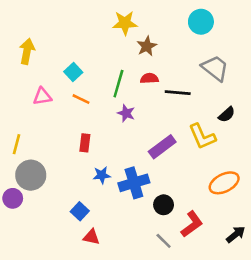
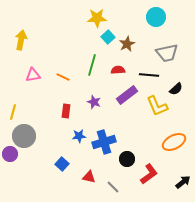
brown star: (147, 46) -> (127, 44), moved
gray trapezoid: (215, 68) -> (167, 53), turned 130
cyan square: (73, 72) -> (108, 37), moved
red semicircle: (149, 78) -> (118, 70), moved
black line: (178, 93) -> (149, 75), moved
purple star: (126, 113) -> (94, 102), moved
purple rectangle: (162, 147) -> (127, 95), moved
red triangle: (91, 237) -> (89, 177), moved
gray line: (164, 241) -> (113, 187), moved

